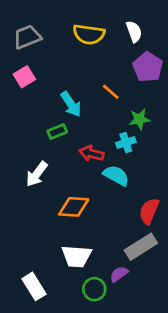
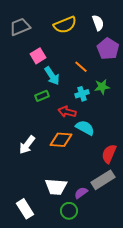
yellow semicircle: (89, 34) -> (65, 25), turned -30
pink square: (24, 77) -> (38, 56), moved
cyan cross: (126, 143) -> (82, 94), moved
white arrow: (37, 174) -> (27, 145), moved
orange diamond: (74, 207) -> (61, 140), moved
purple semicircle: (119, 274) -> (81, 193), moved

